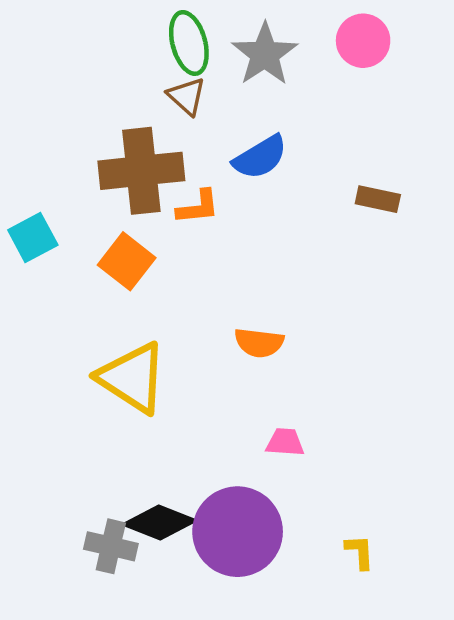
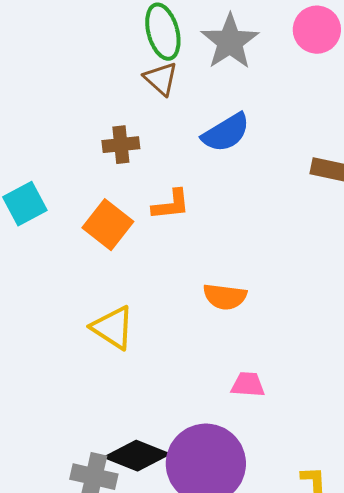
brown cross: (141, 171) -> (121, 145), size x0.5
orange L-shape: (198, 207) -> (171, 205), moved
yellow triangle: (132, 378) -> (113, 328), size x0.7

